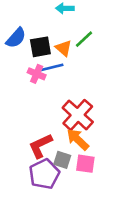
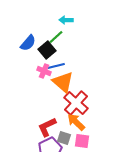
green line: (84, 39) -> (56, 37), moved
black square: (40, 47) -> (47, 50), turned -30
orange triangle: (64, 48) -> (63, 82), moved, size x1.6

